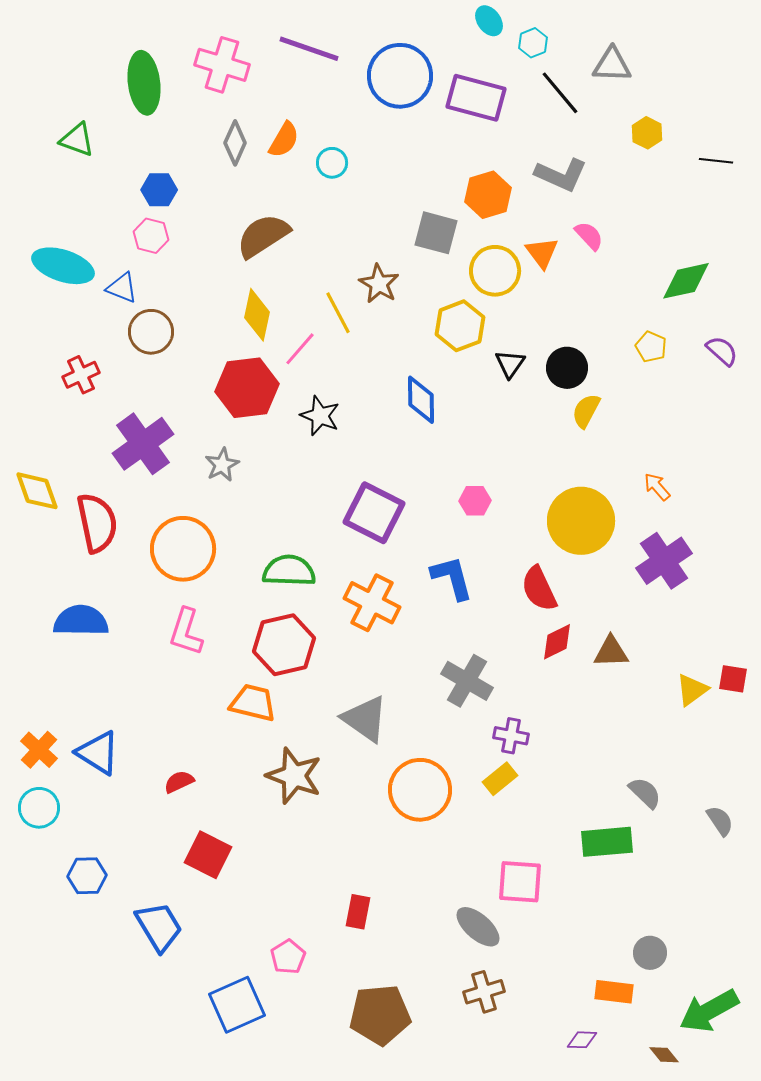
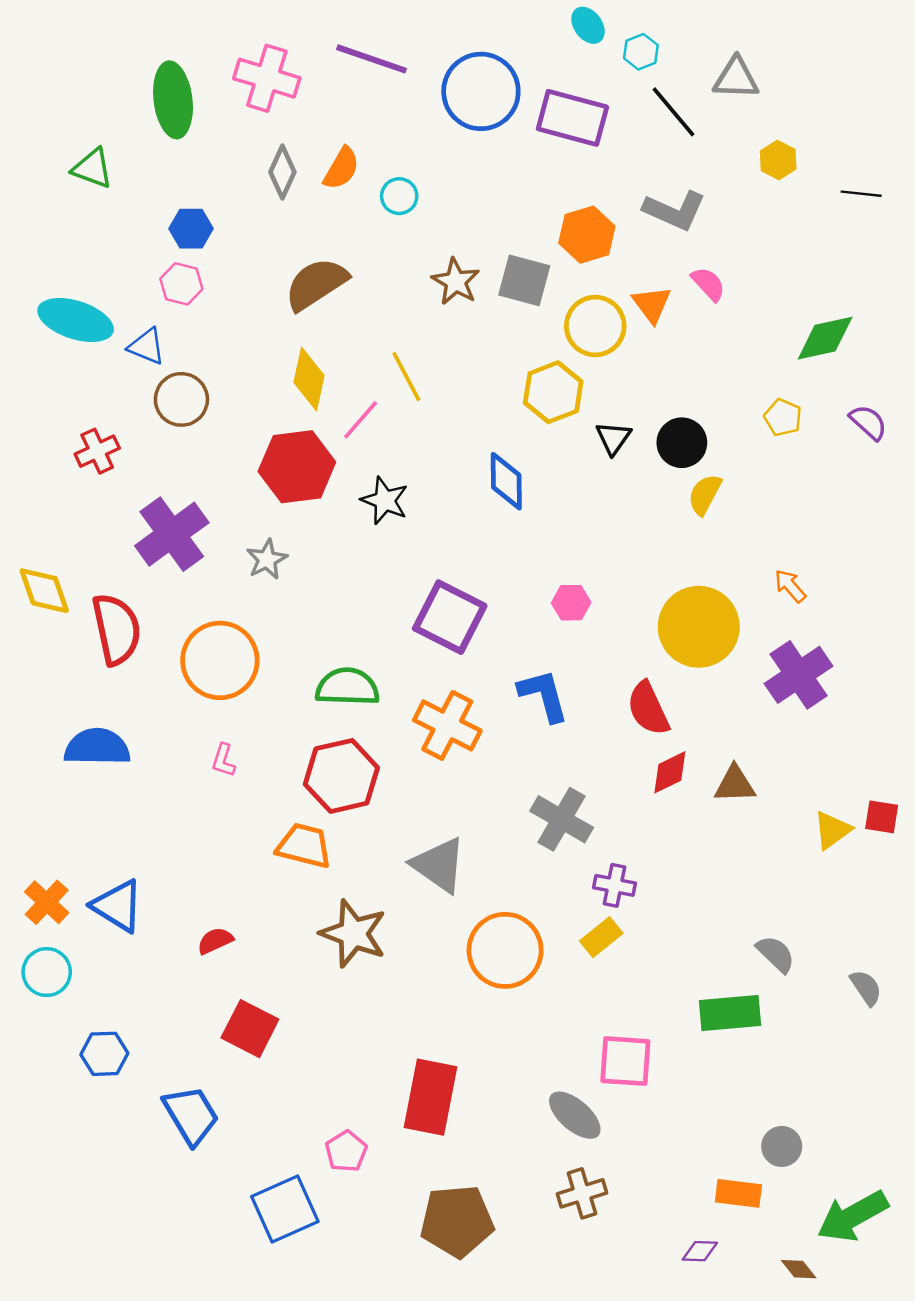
brown star: (379, 284) -> (456, 282), moved
pink L-shape: (186, 632) -> (224, 760), size x0.6
red rectangle: (358, 912) -> (430, 1097), size x1.8

